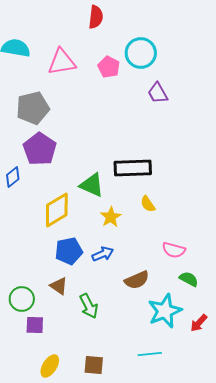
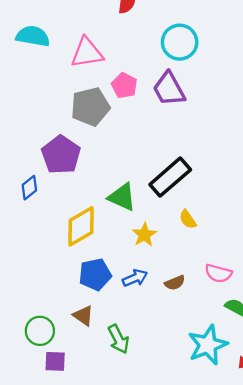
pink pentagon: (109, 67) -> (124, 86), moved
purple trapezoid: (158, 93) -> (169, 89), moved, size x1.4
gray pentagon: (33, 108) -> (90, 107), moved
black rectangle: (133, 168) -> (170, 177), turned -39
brown semicircle: (137, 280) -> (175, 283), moved, size x0.7

